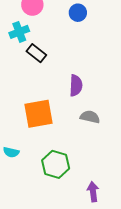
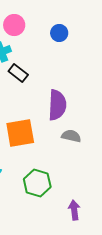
purple semicircle: (76, 85) -> (57, 105), size x1.4

